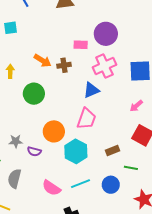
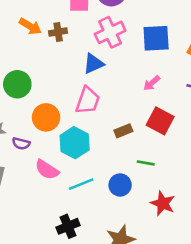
green circle: (34, 94) -> (17, 84), moved
brown rectangle: (112, 151) -> (123, 131), moved
pink semicircle: (51, 188) -> (47, 170), moved

